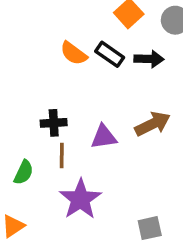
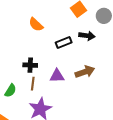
orange semicircle: (74, 53) -> (36, 25), moved
black rectangle: (110, 54) -> (64, 43), moved, turned -63

